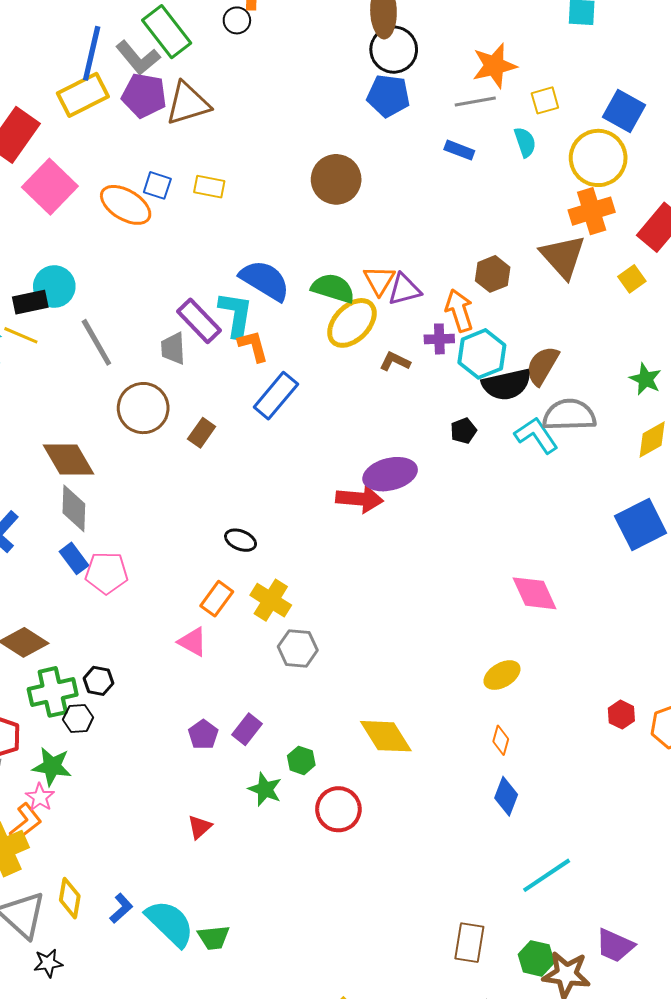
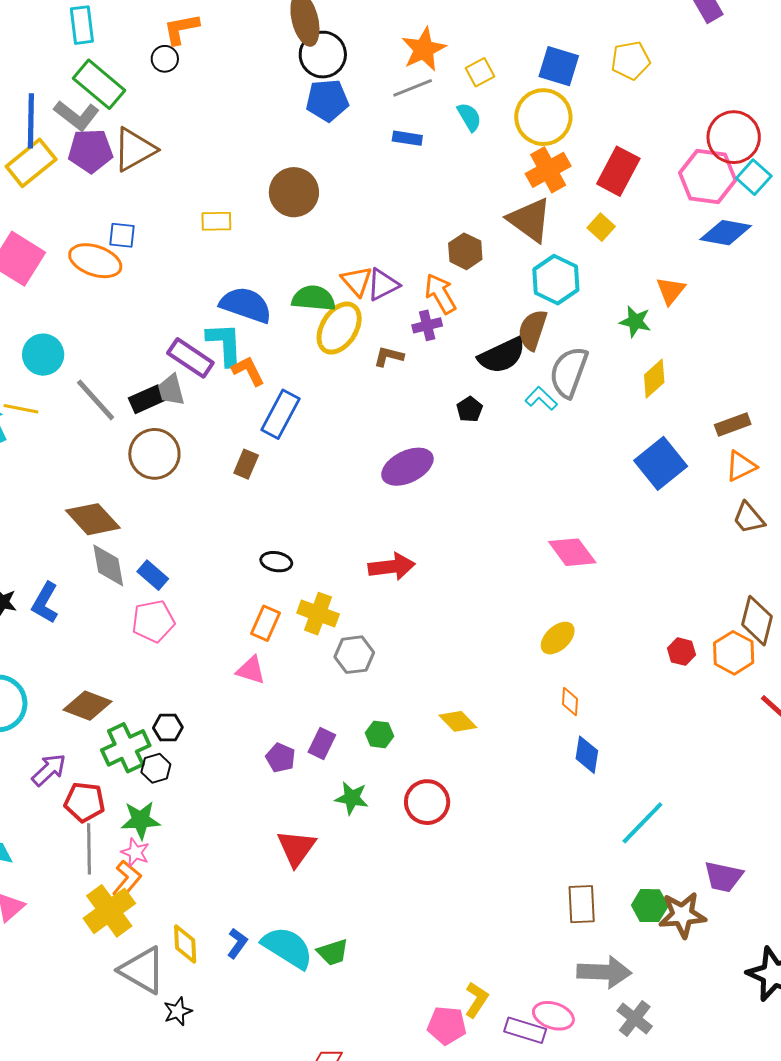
yellow rectangle: (209, 187) -> (216, 221), moved
black rectangle: (30, 302) -> (147, 399), moved
cyan hexagon: (482, 354) -> (556, 280), moved
gray semicircle: (569, 415) -> (569, 372), turned -56
brown rectangle: (202, 433) -> (246, 464), moved
cyan L-shape: (536, 435) -> (541, 399), size x0.7
red arrow: (360, 499) -> (392, 567), moved
blue rectangle: (74, 558) -> (153, 575), moved
yellow diamond: (386, 736) -> (458, 721), size x0.7
green hexagon: (301, 760) -> (379, 734), moved
red triangle: (200, 827) -> (296, 848), size x1.6

